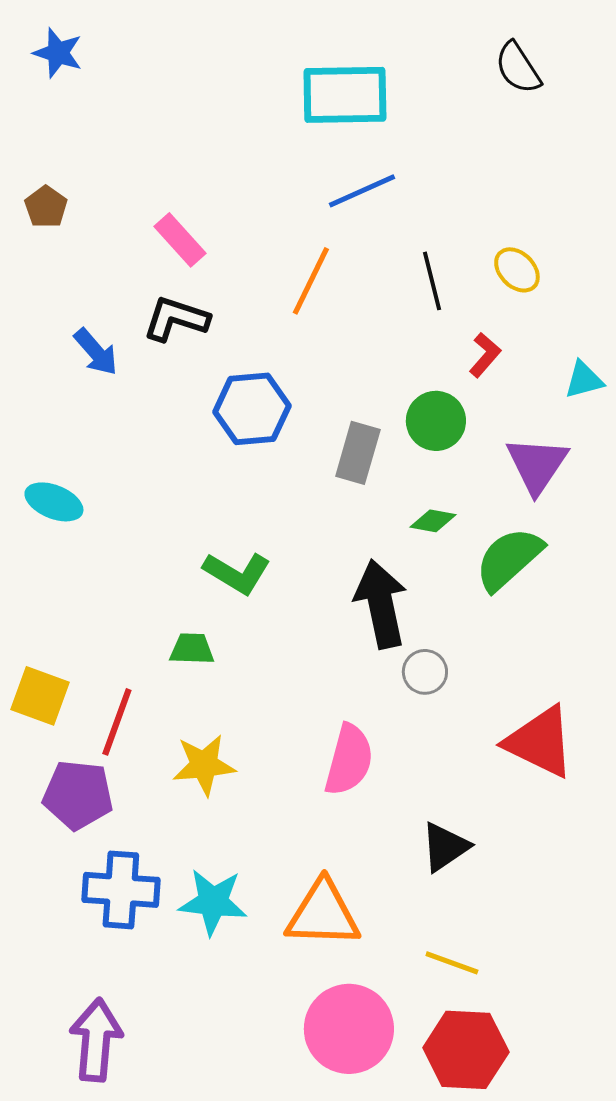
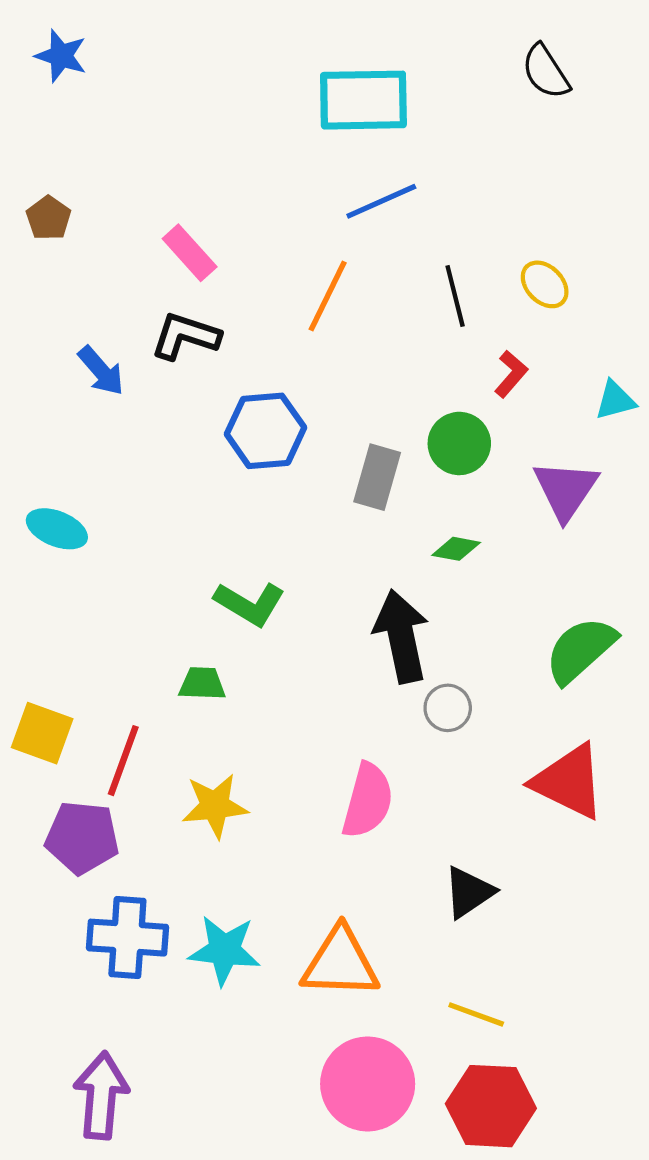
green semicircle: (509, 559) -> (580, 650), moved

